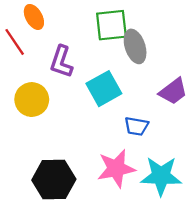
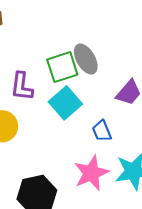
green square: (111, 25) -> (62, 67), moved
blue trapezoid: (136, 126) -> (102, 131), turned 70

